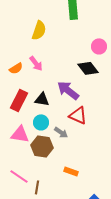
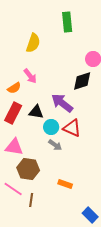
orange semicircle: (16, 68) -> (14, 88), moved
black diamond: (88, 68) -> (82, 81), turned -70
cyan circle: (41, 122) -> (51, 127), moved
brown hexagon: (42, 146) -> (28, 169), moved

